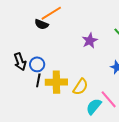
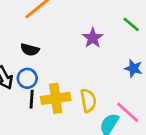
black semicircle: (41, 24) -> (30, 50), moved
yellow semicircle: (80, 87) -> (88, 100), turned -36

